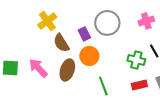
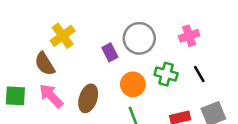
brown semicircle: (61, 43) -> (45, 64), moved
orange circle: (89, 56) -> (133, 84), moved
green cross: (136, 60) -> (166, 74), moved

